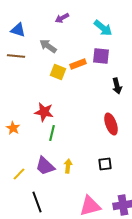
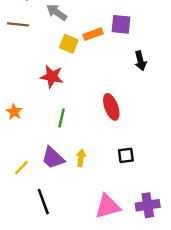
red star: (44, 112) -> (52, 77), moved
red ellipse: (111, 124) -> (111, 107), moved

